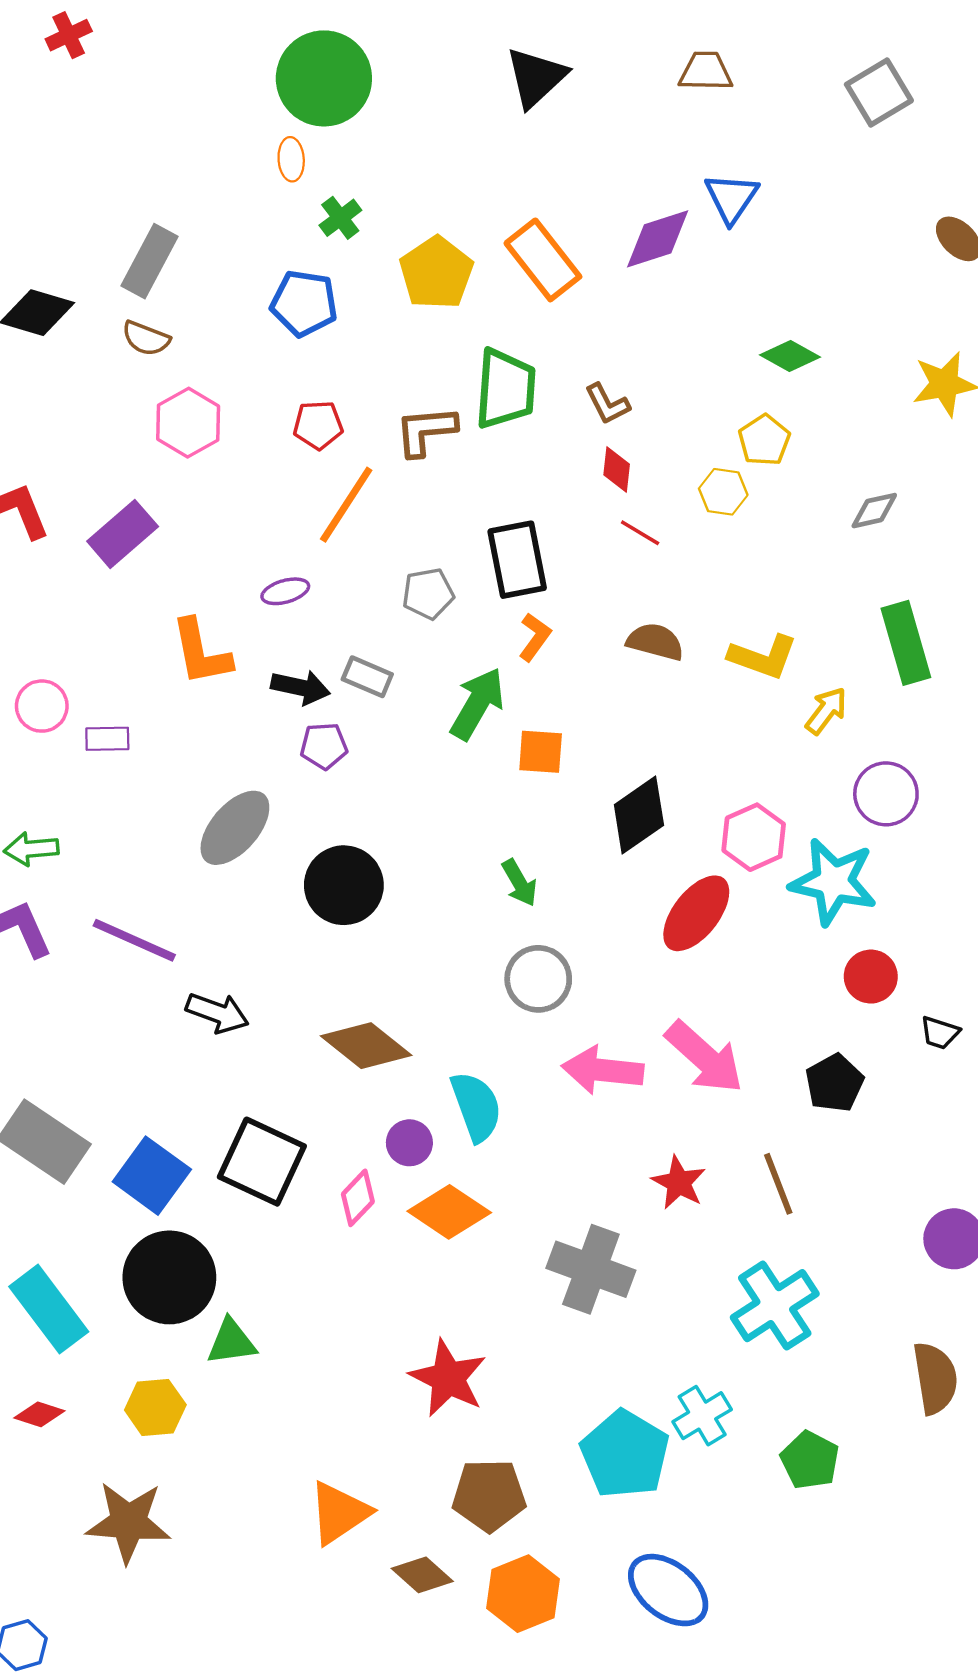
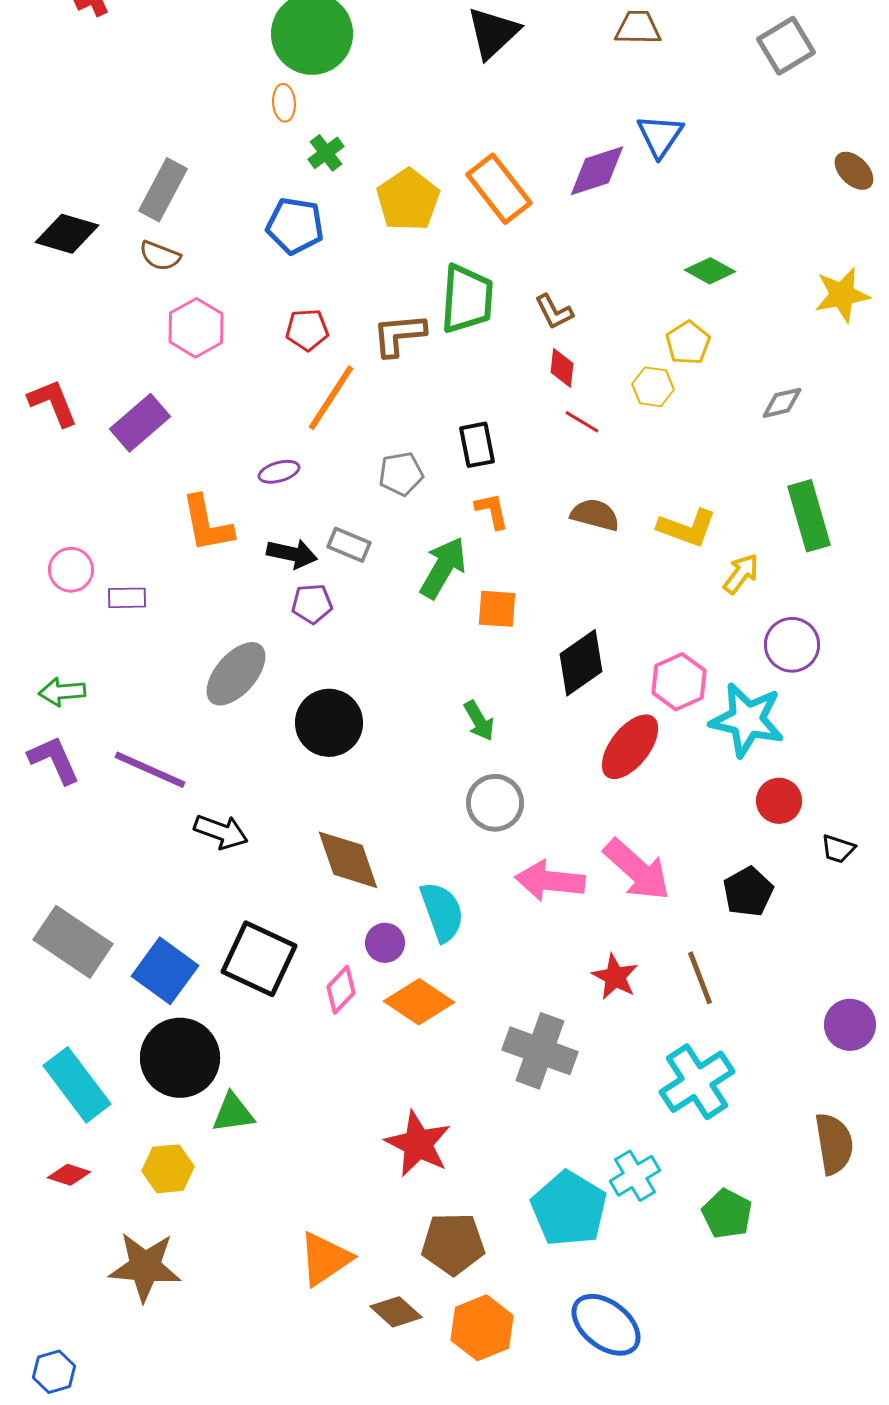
black rectangle: (517, 560) -> (477, 445), size x0.7
orange L-shape: (535, 637) -> (492, 511), turned -48
brown diamond: (366, 1046) -> (348, 860), turned 32

